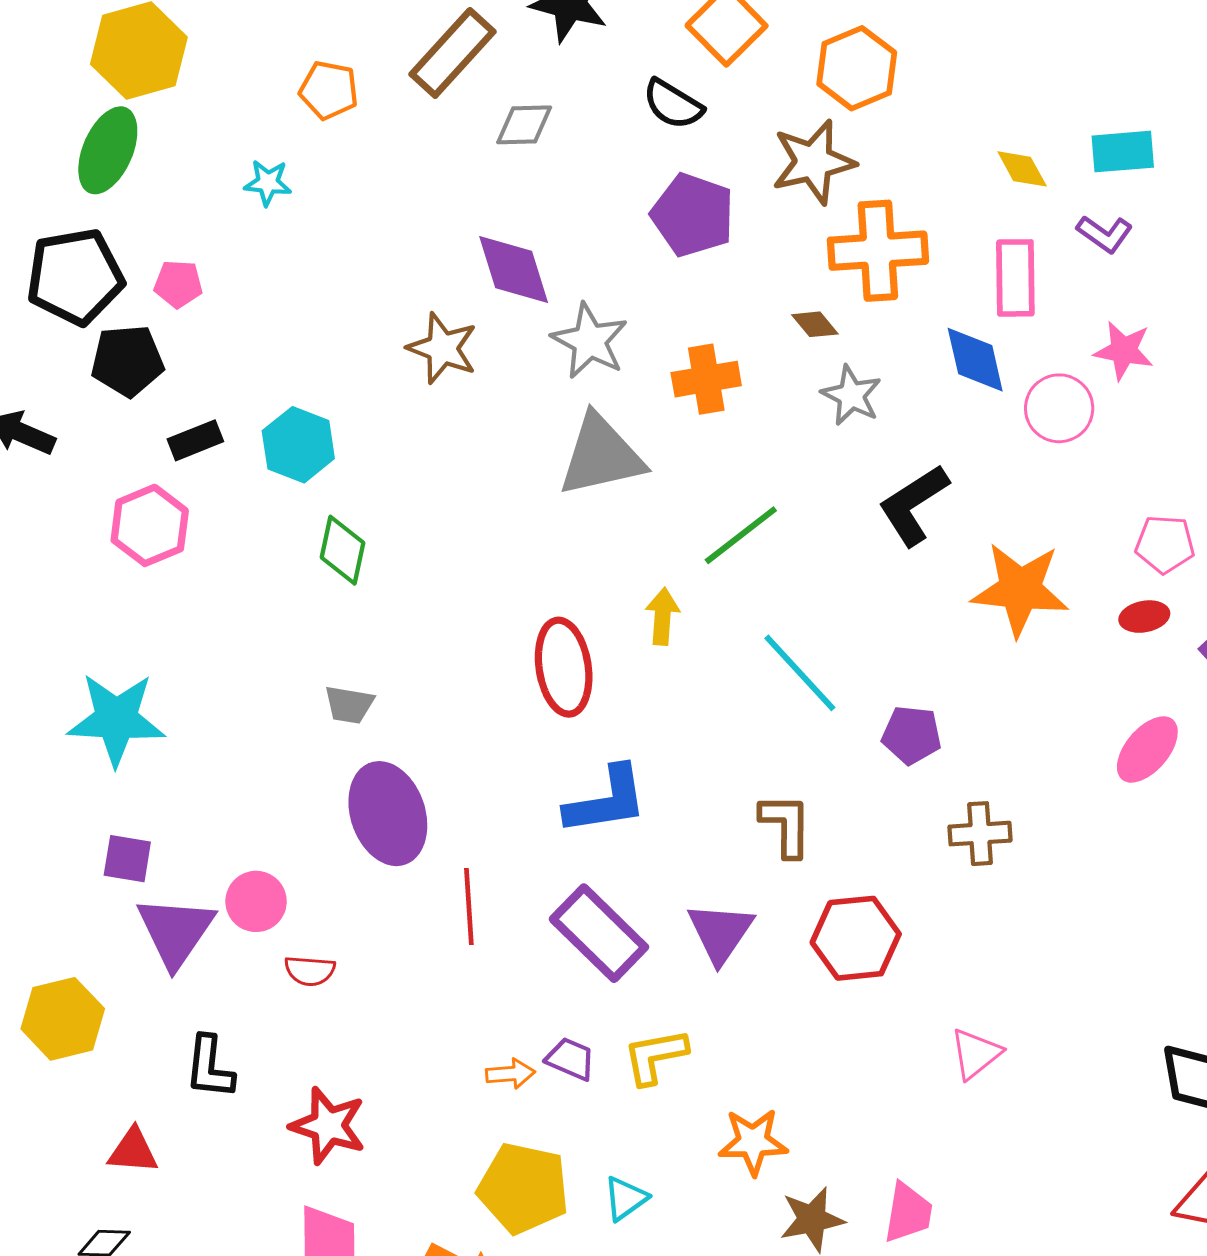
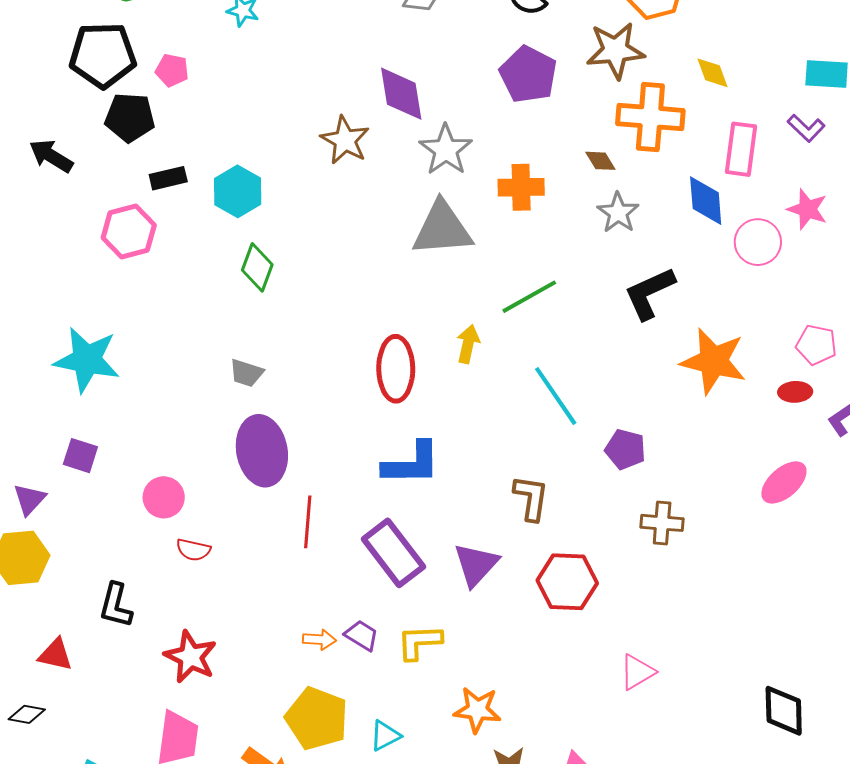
yellow diamond: (1022, 169) -> (713, 73), moved
purple triangle: (176, 931) -> (29, 499), moved, size x0.6

